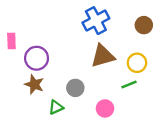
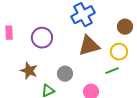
brown circle: (144, 25) -> (125, 27), moved
purple circle: (37, 58) -> (42, 38), moved

